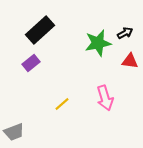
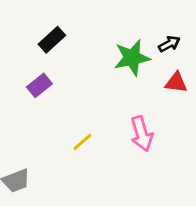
black rectangle: (40, 30) -> (52, 40), size x0.7

